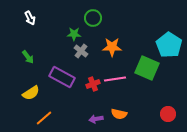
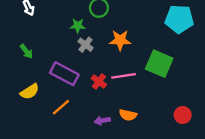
cyan pentagon: (169, 45) -> (179, 19), moved, turned -30
red cross: (93, 84) -> (99, 81), turned -32
orange line: (44, 118) -> (61, 107), moved

